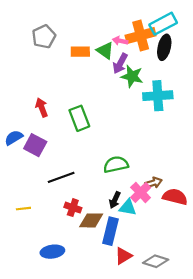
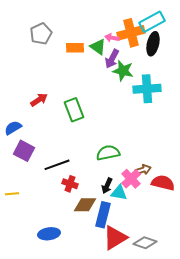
red arrow: (42, 108) -> (39, 100), turned 78
purple square: (35, 145) -> (24, 151), moved
red cross: (73, 208) -> (70, 184), moved
yellow line: (23, 209) -> (12, 194), moved
red triangle: (123, 256) -> (115, 238), size x1.5

